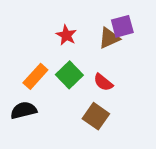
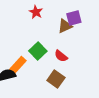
red star: (66, 35) -> (36, 12), moved
orange rectangle: (35, 76) -> (18, 65), moved

